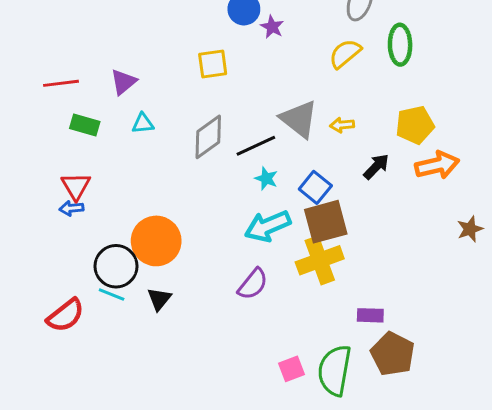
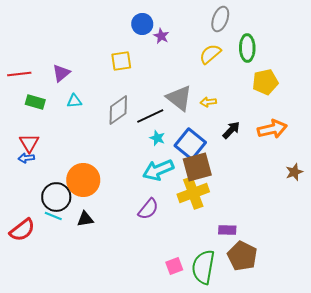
yellow pentagon: (415, 125) -> (265, 82), moved
blue square: (315, 187) -> (190, 144), size x1.4
black triangle: (159, 299) -> (85, 219), turned 42

